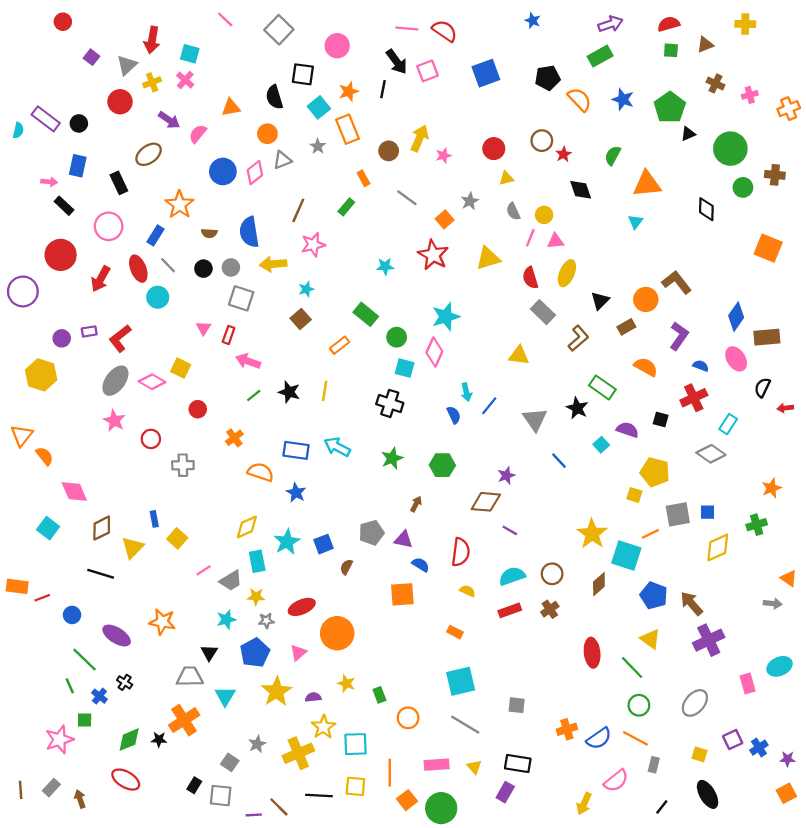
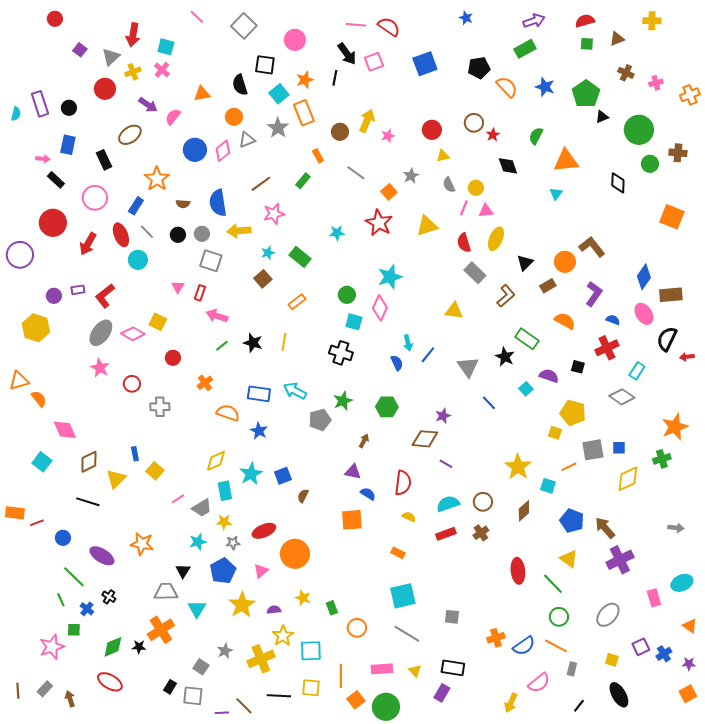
purple rectangle: (46, 119) -> (40, 104), turned 35
gray star: (318, 146) -> (278, 128), size x1.5
brown line: (298, 210) -> (261, 184), turned 30
green rectangle: (366, 314) -> (300, 257), moved
black semicircle: (762, 387) -> (667, 339), size x1.4
orange triangle: (22, 435) -> (19, 381), turned 35
orange star: (772, 488) -> (675, 427), size x1.5
gray pentagon: (371, 533) -> (320, 420), moved
cyan square: (626, 556) -> (548, 486), size x0.6
orange triangle: (789, 578) -> (690, 626), moved

